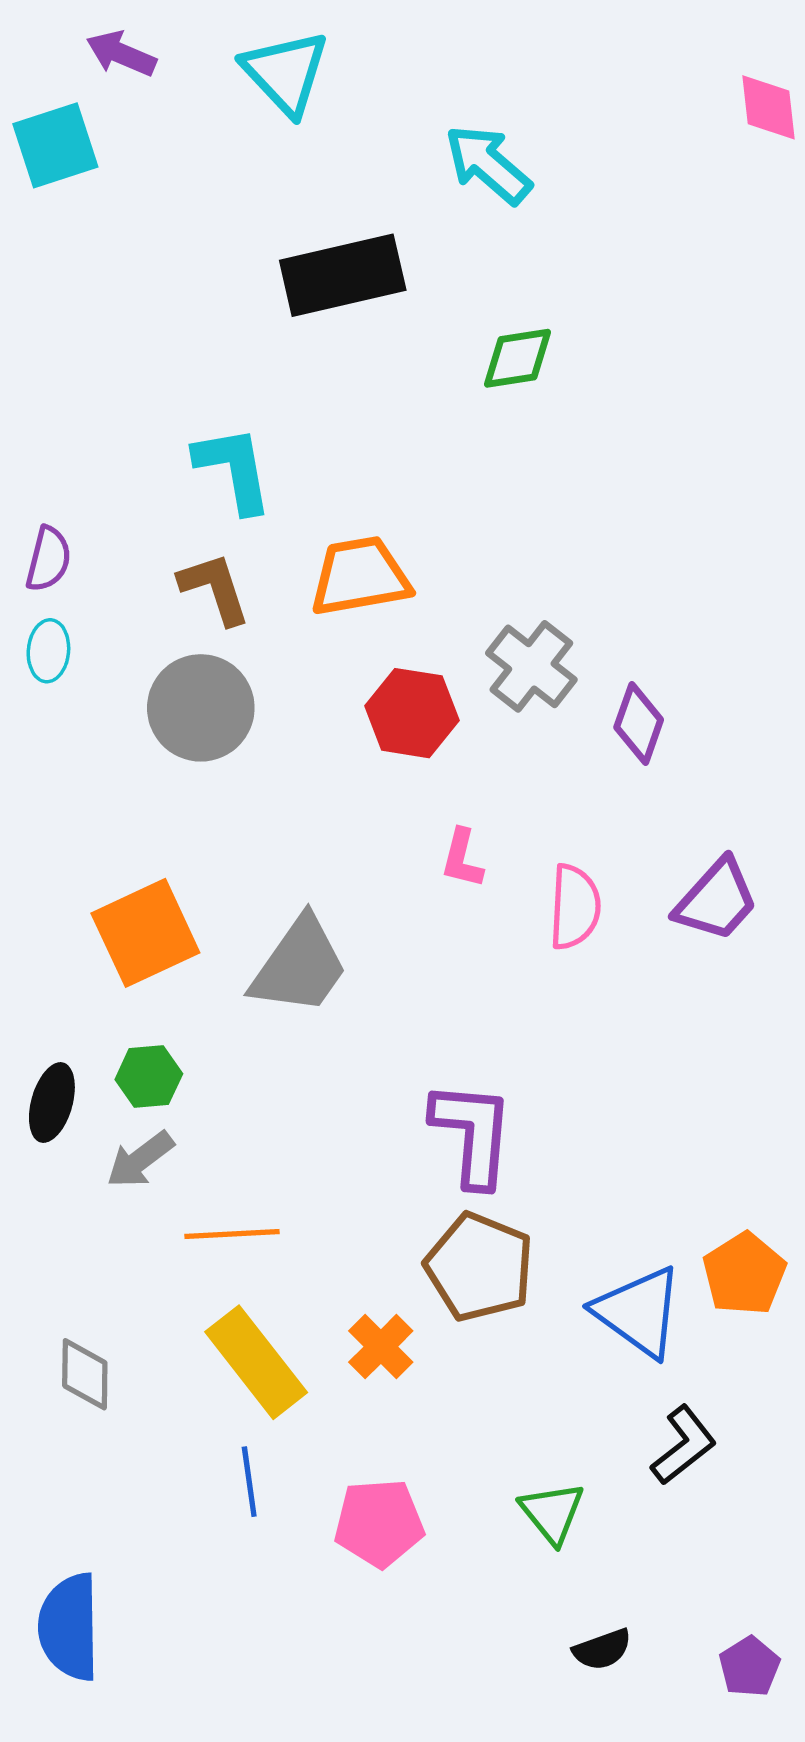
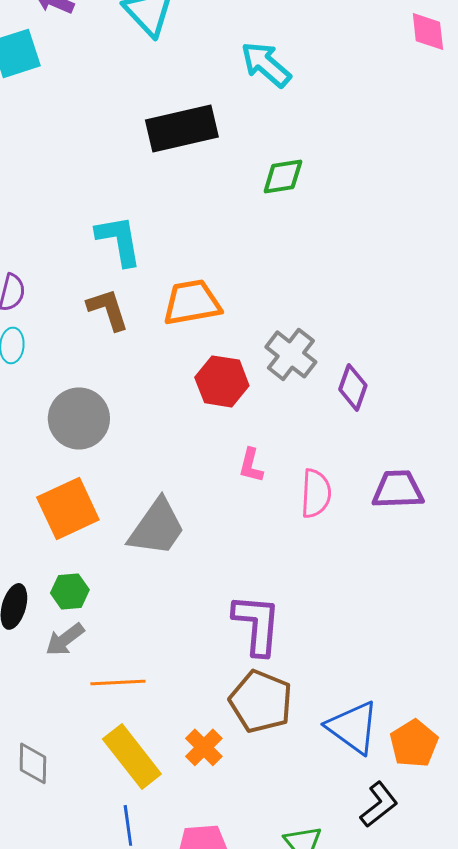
gray circle: (201, 708) -> (79, 418), moved
purple trapezoid: (717, 900) -> (398, 489), turned -134
orange pentagon: (744, 1274) -> (414, 743), moved

